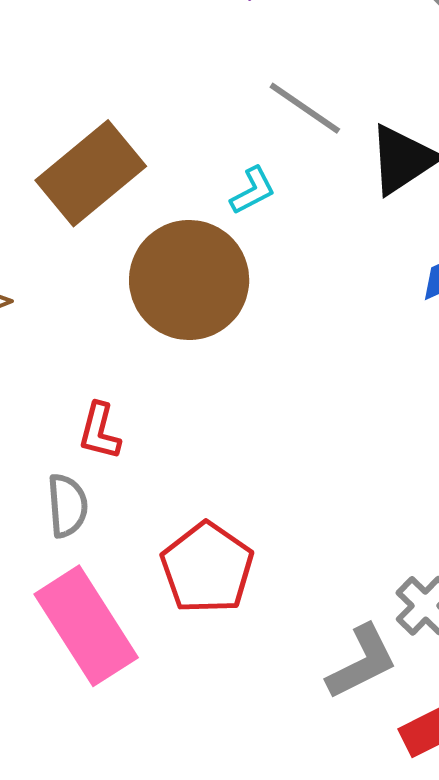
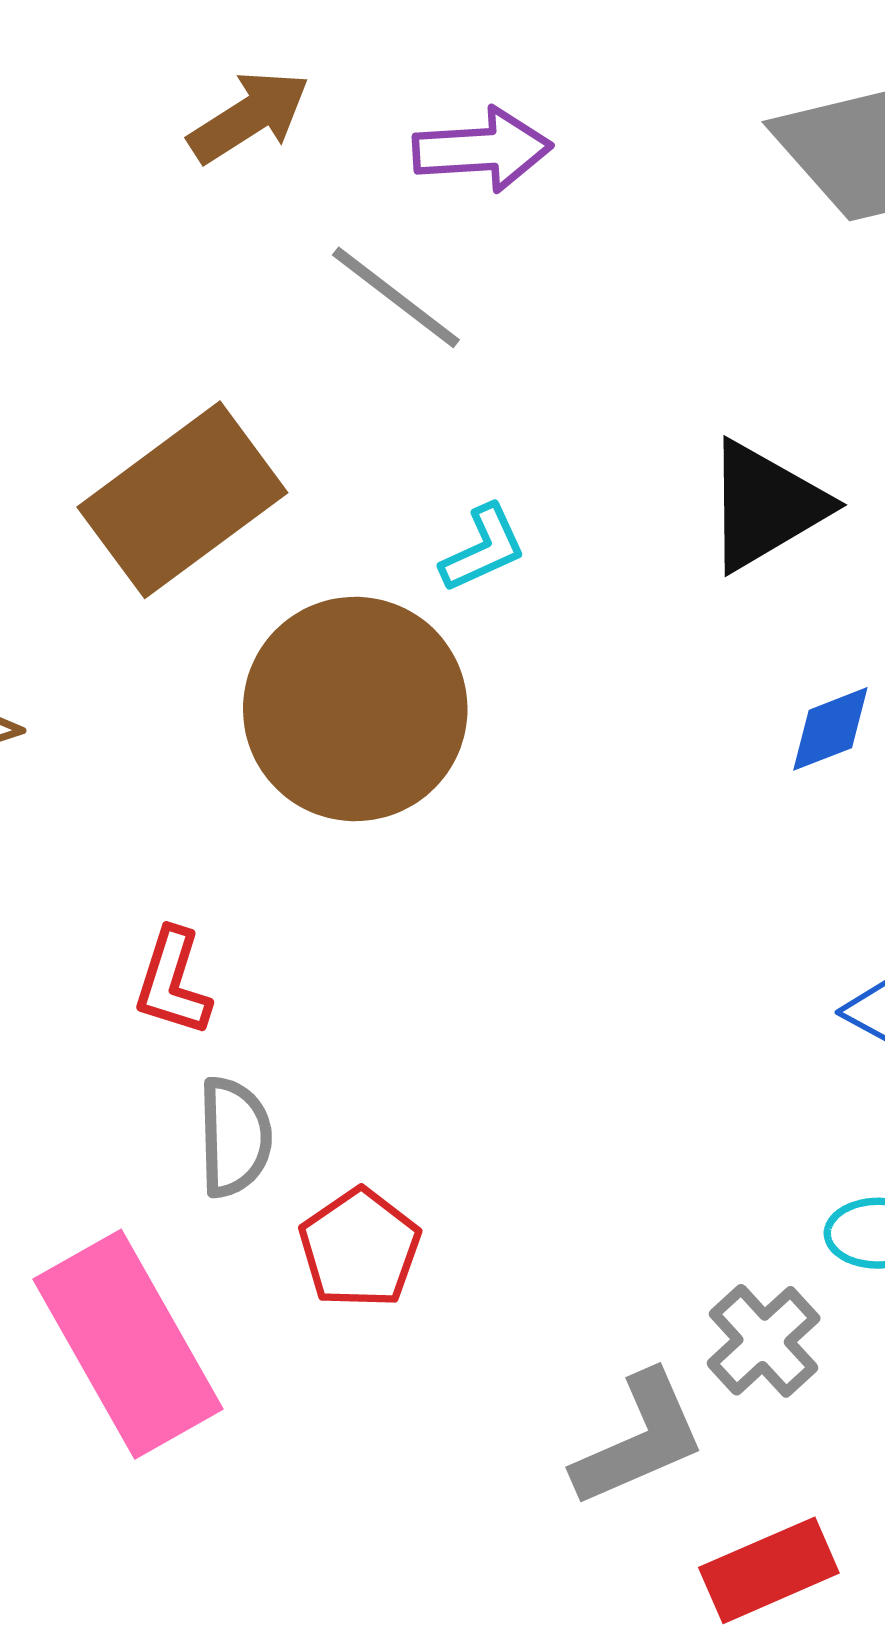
gray line: (305, 108) -> (396, 297), moved
gray semicircle: (67, 506) -> (235, 1137), moved
red pentagon: (207, 568) -> (360, 1248), size x0.7

